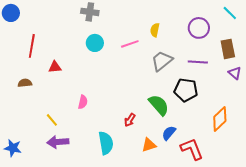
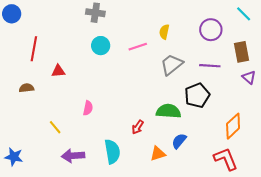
black pentagon: (186, 90) -> (197, 95), turned -30
green semicircle: (159, 105) -> (168, 111), turned -45
purple arrow: (58, 142) -> (73, 156), moved
red L-shape: (192, 149) -> (226, 159), moved

